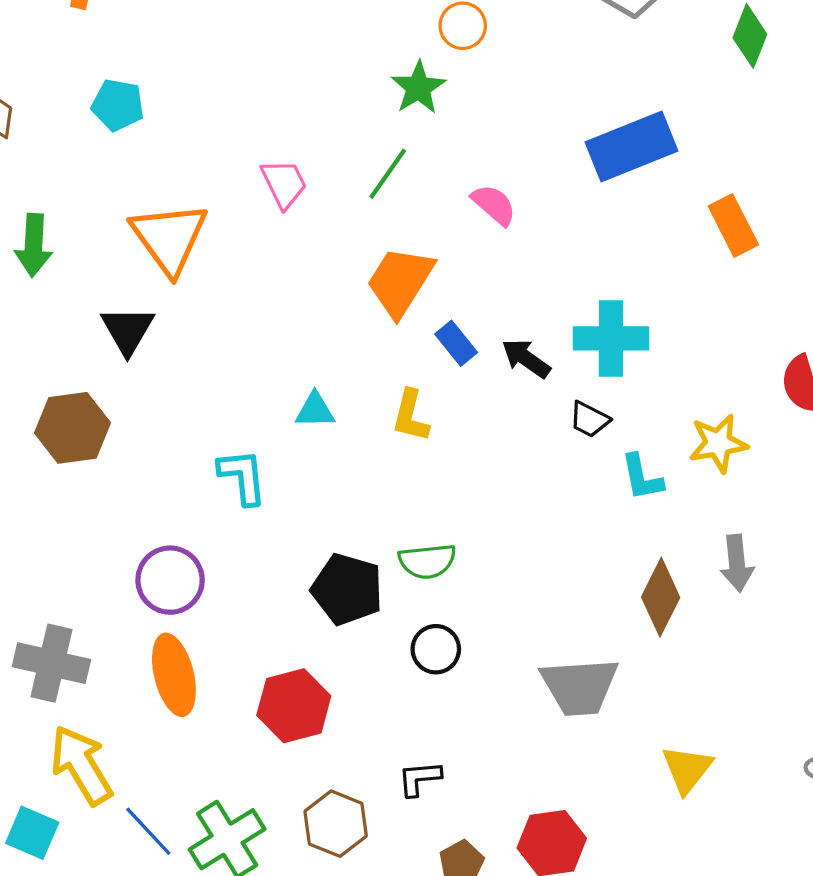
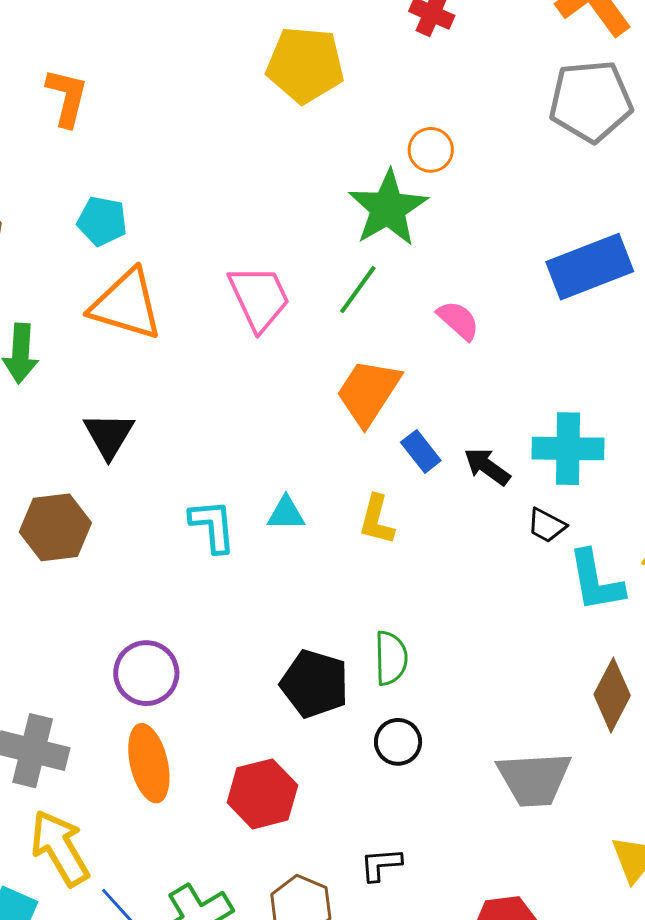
green star: (418, 88) -> (388, 208), size x1.5
pink trapezoid: (284, 184) -> (259, 298), size x1.4
orange triangle: (169, 238) -> (126, 305), moved, turned -38
cyan L-shape: (243, 477) -> (213, 526), moved
cyan L-shape: (642, 477) -> (596, 581), size x1.4
green semicircle: (427, 561) -> (391, 658), turned -86

